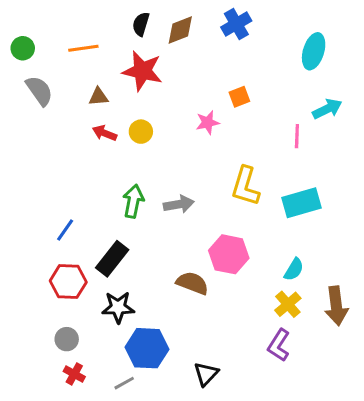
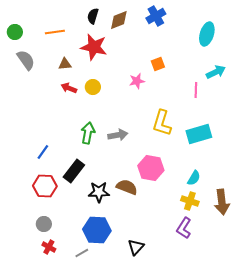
yellow cross: (288, 304) -> (190, 201), turned -30
black star: (118, 307) -> (99, 192), moved

